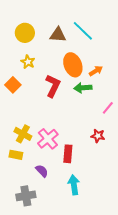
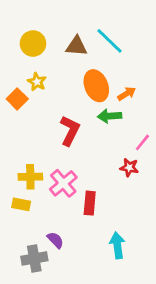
orange square: (13, 85) -> (17, 99), moved
red L-shape: (53, 86) -> (70, 131), moved
yellow cross: (23, 134) -> (30, 177), turned -30
red star: (98, 136) -> (129, 167), moved
purple semicircle: (42, 171) -> (55, 240), moved
cyan arrow: (74, 185) -> (117, 245), moved

